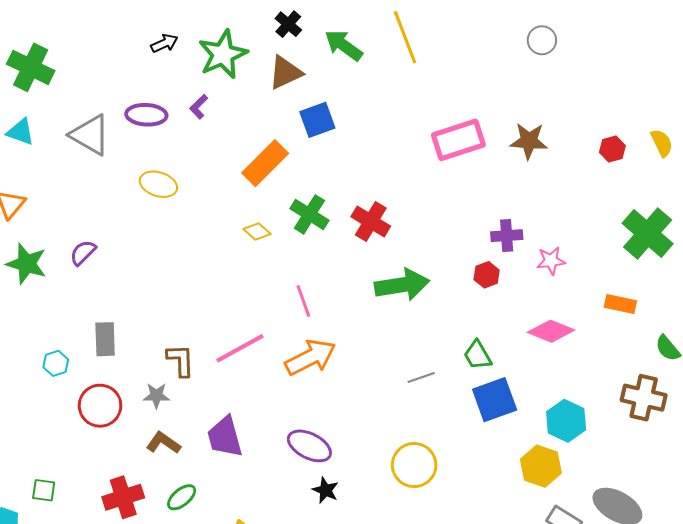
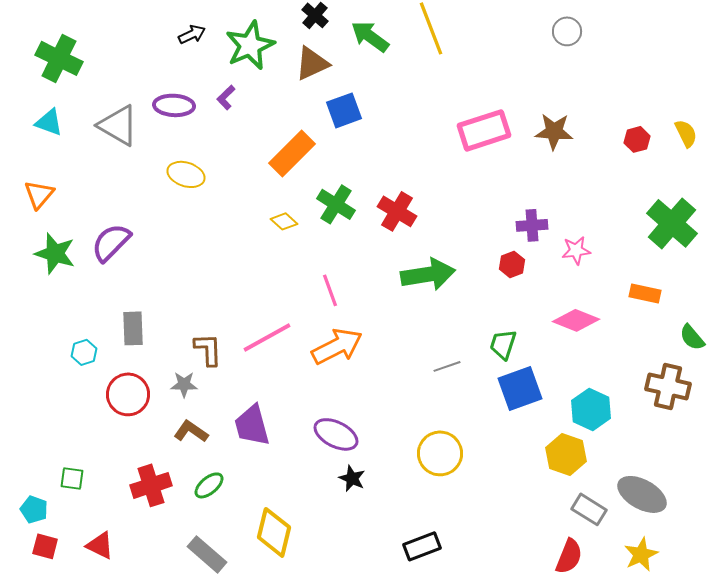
purple semicircle: (83, 253) -> (111, 242), size x1.5
green trapezoid: (478, 355) -> (503, 344), turned 48

